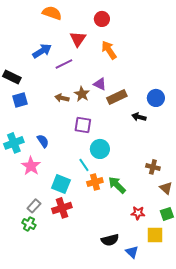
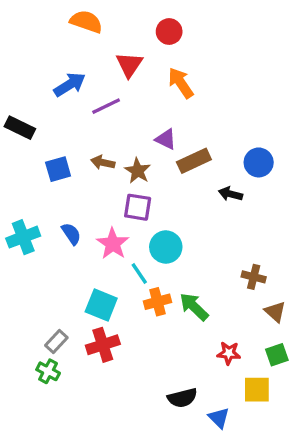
brown star: (82, 94) -> (138, 171), moved
blue square: (20, 100) -> (58, 169), moved
pink star: (31, 166) -> (113, 244), moved

